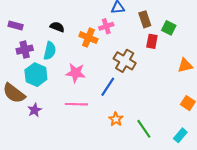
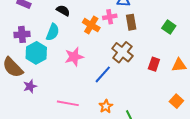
brown rectangle: (145, 19) -> (131, 22), moved
red rectangle: (152, 41) -> (154, 64), moved
purple cross: (25, 50) -> (22, 34), moved
pink star: (76, 73) -> (74, 57), turned -30
pink line: (76, 104) -> (68, 103), moved

